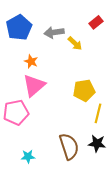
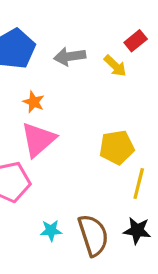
yellow arrow: (75, 43) -> (115, 66), moved
cyan star: (28, 156) -> (51, 231), moved

